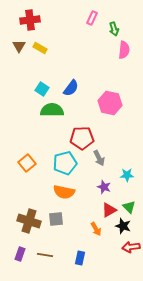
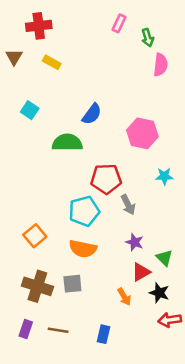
brown triangle: (19, 46) -> (14, 57), moved
cyan square: (42, 89) -> (30, 110), moved
orange square: (27, 163) -> (35, 236), moved
cyan star: (127, 175) -> (164, 176), moved
green triangle: (129, 207) -> (164, 258), moved

